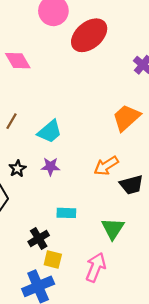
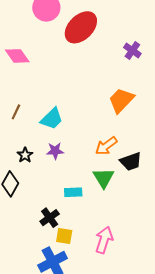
green triangle: (113, 229) -> (103, 178), moved

